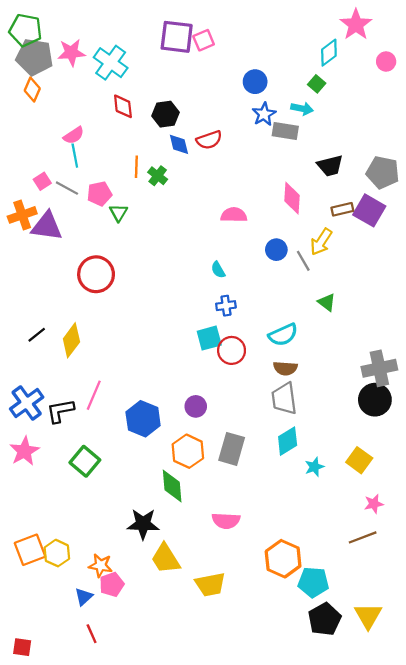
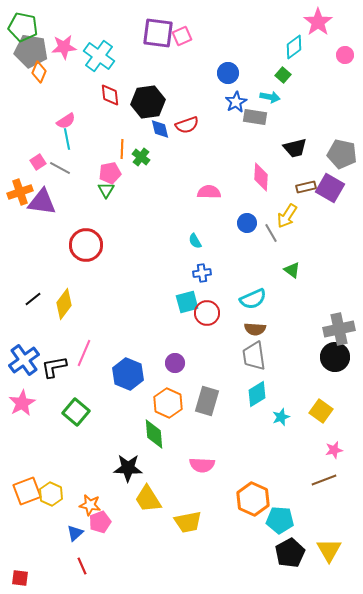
orange diamond: (32, 90) -> (39, 72), moved
black hexagon: (165, 114) -> (148, 102), size x1.4
pink pentagon: (99, 194) -> (110, 173), moved

